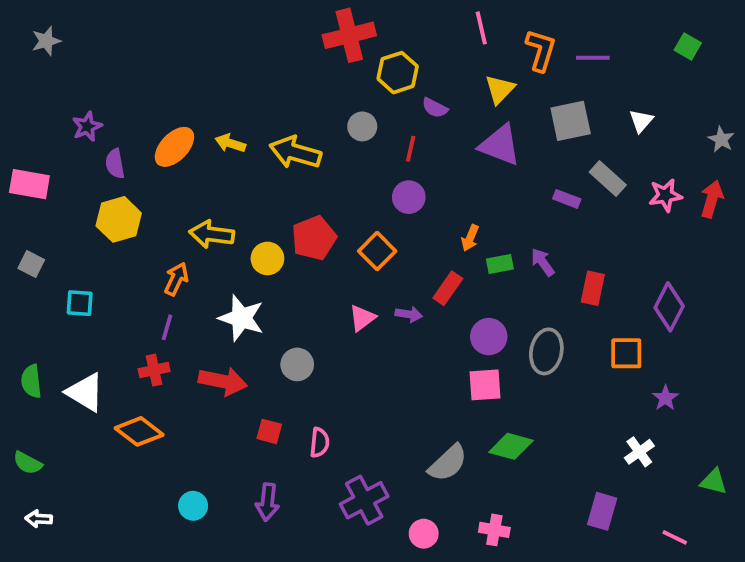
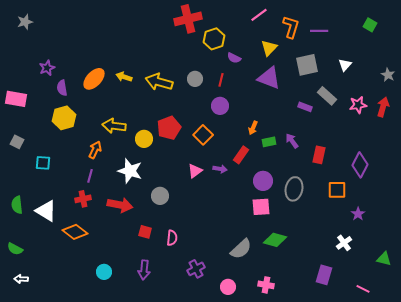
pink line: (481, 28) -> (259, 15), turned 66
gray circle: (362, 126) -> (195, 79), moved
purple cross: (364, 500) -> (196, 269), size x0.7

